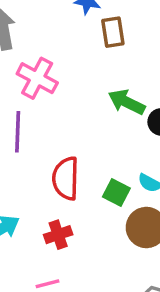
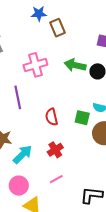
pink cross: (37, 78) -> (35, 65), moved, turned -30
red semicircle: (66, 178) -> (52, 117), size x0.7

